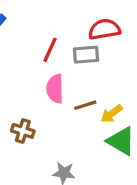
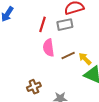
yellow arrow: (112, 114) -> (85, 59), turned 88
brown cross: (23, 131) -> (34, 87), moved, turned -32

